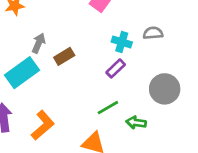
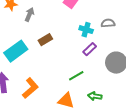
gray arrow: (39, 43) -> (29, 14), moved
purple rectangle: (116, 68) -> (90, 49), moved
green arrow: (136, 123) -> (95, 96), moved

